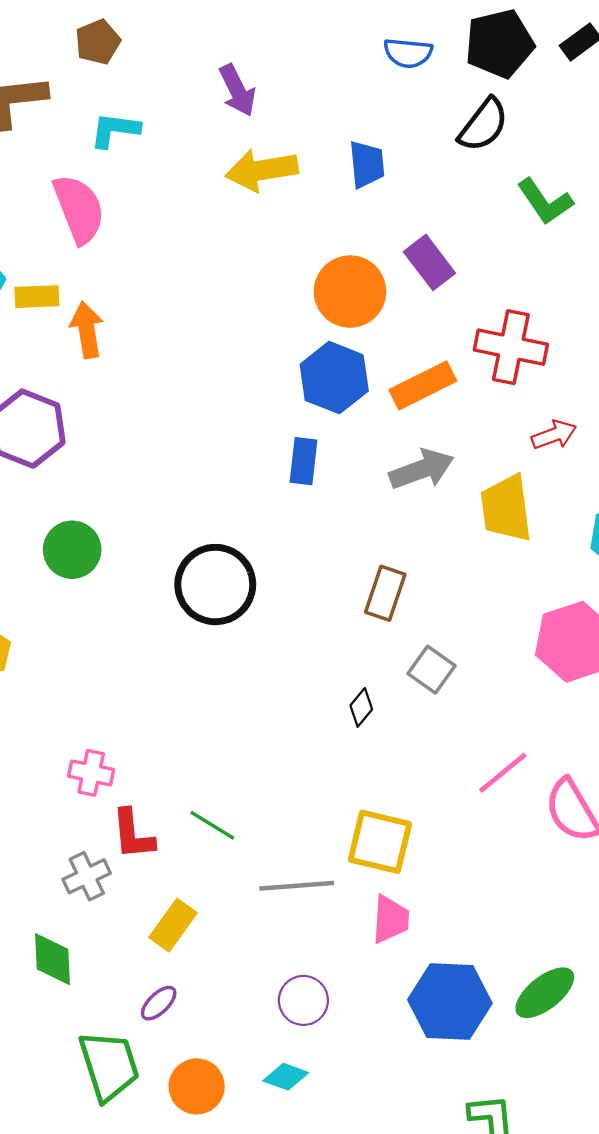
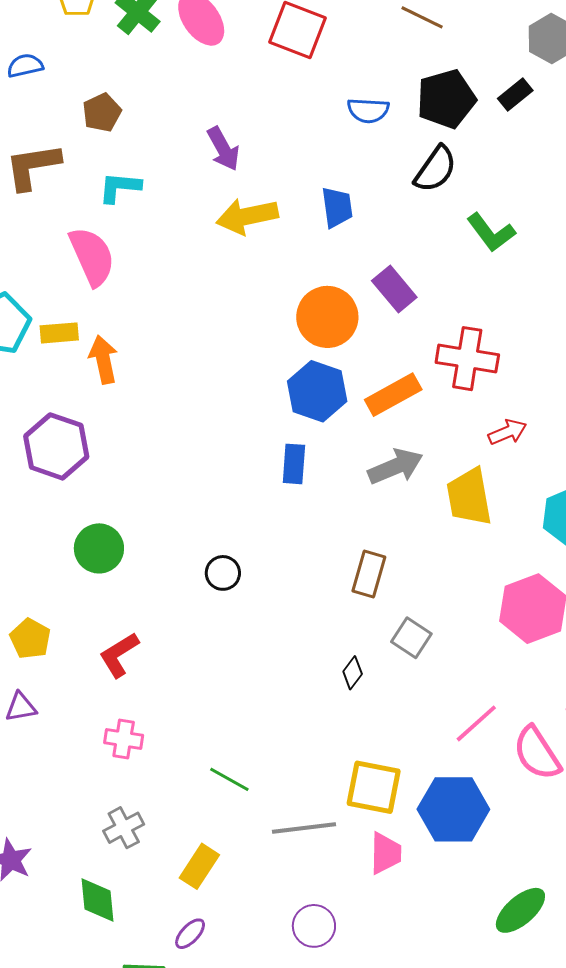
black circle: (215, 585) -> (223, 573), size x0.5
red L-shape: (133, 834) -> (119, 655), moved, turned 66
blue hexagon: (450, 1002) -> (453, 809), moved

